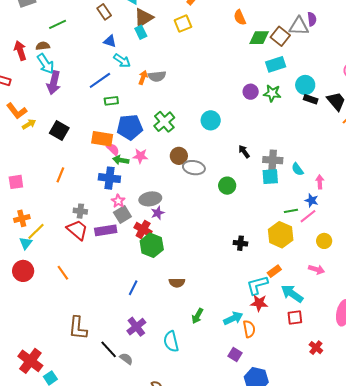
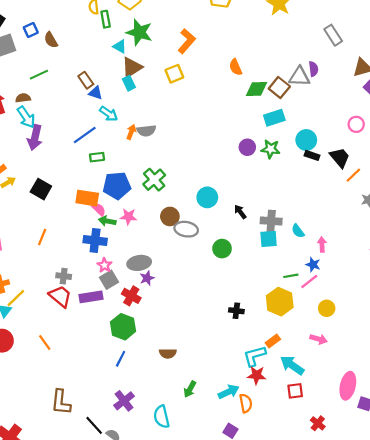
brown rectangle: (104, 12) -> (86, 80), moved
cyan circle: (211, 120) -> (207, 197), moved
green hexagon: (152, 245) -> (123, 327), moved

